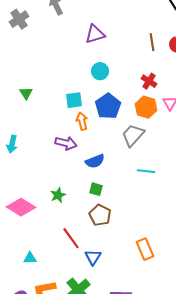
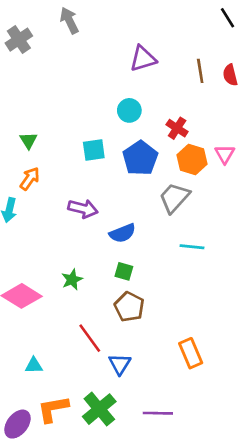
purple triangle: (95, 34) -> (143, 59), moved
red cross: (149, 81) -> (177, 128), moved
orange arrow: (82, 121) -> (30, 179), moved, turned 48

